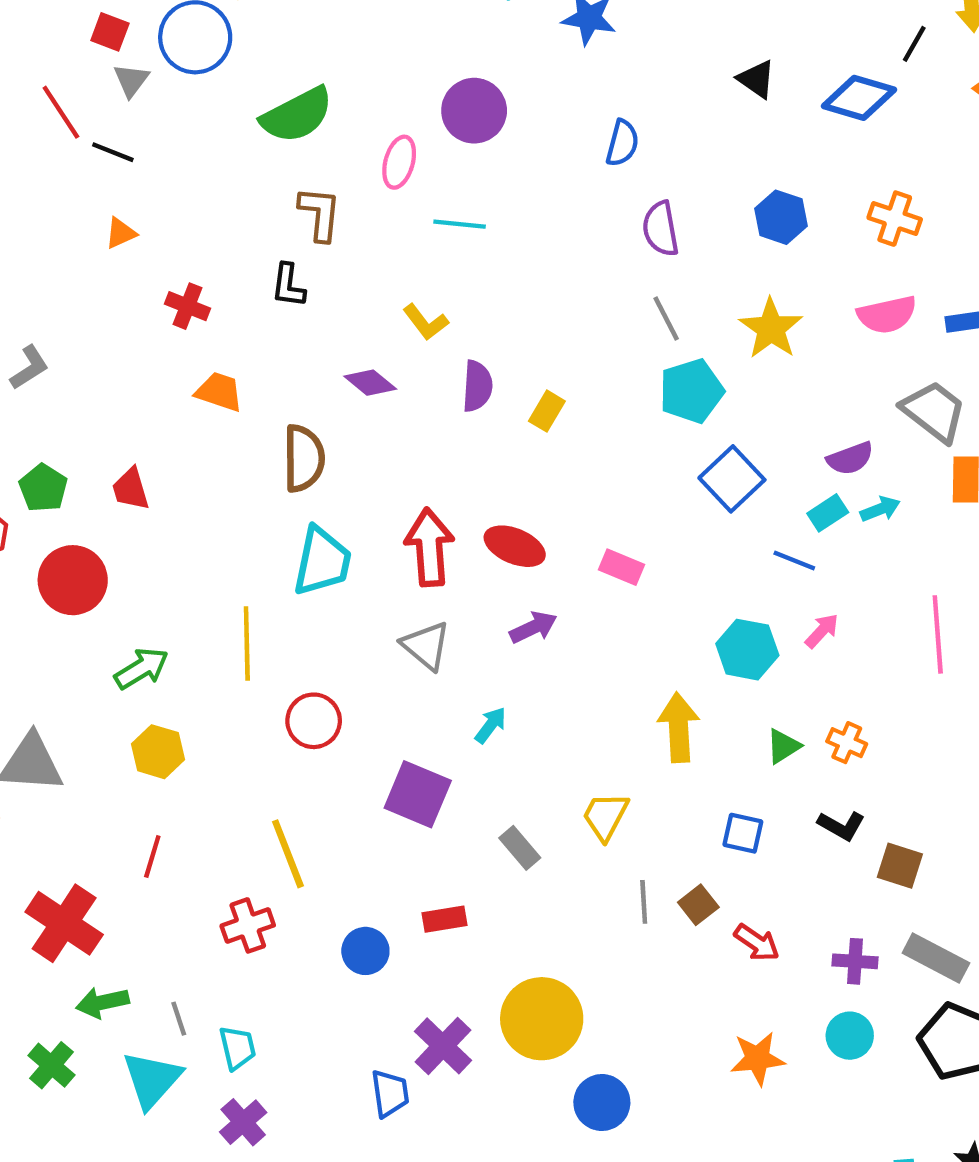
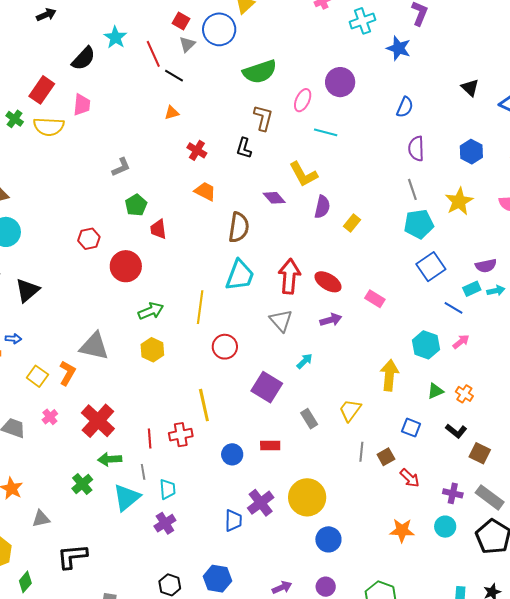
yellow L-shape: (426, 322) -> (303, 174), size x1.4
green pentagon: (43, 488) -> (136, 205), moved
red line: (152, 857) -> (150, 439), moved, turned -30

